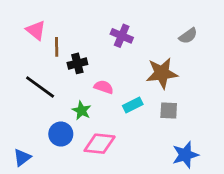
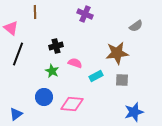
pink triangle: (36, 30) -> (11, 28), moved
purple cross: (122, 36) -> (85, 14), moved
brown line: (57, 47) -> (35, 12), moved
black line: (40, 87) -> (18, 54), moved, turned 75
green star: (82, 111) -> (52, 71), moved

